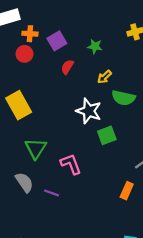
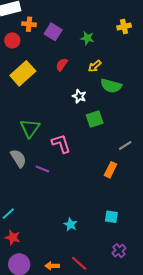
purple square: (57, 41) -> (53, 32), turned -30
red circle: (24, 54) -> (12, 40), moved
red semicircle: (67, 67) -> (62, 65), moved
yellow rectangle: (19, 105) -> (23, 73), moved, turned 75
white star: (89, 111) -> (79, 96), size x0.6

